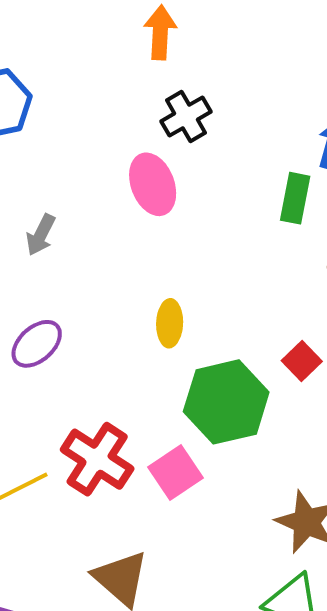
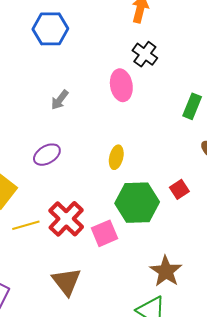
black cross: (186, 117) -> (145, 54), turned -35

